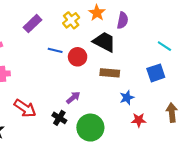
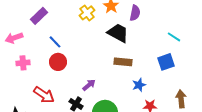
purple rectangle: (33, 24) -> (39, 16), moved
blue line: (55, 50) -> (55, 42), moved, turned 32
red circle: (78, 57) -> (58, 62), moved

